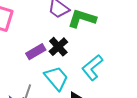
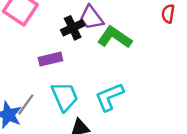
black cross: (58, 47) -> (73, 28), moved

